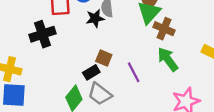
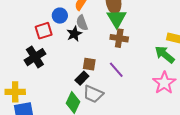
brown cross: (164, 29) -> (119, 38), moved
green arrow: (168, 59) -> (165, 55), moved

